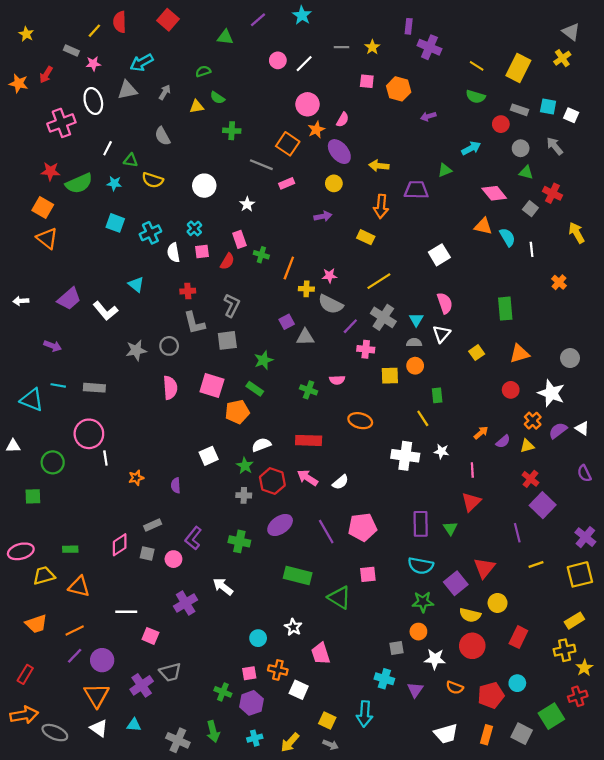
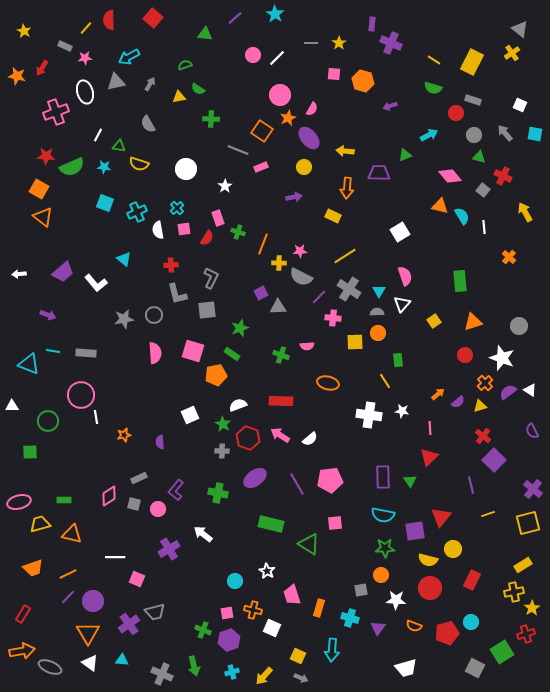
cyan square: (548, 106) -> (535, 134), moved
purple square: (456, 583) -> (415, 531), turned 30
orange rectangle: (487, 735) -> (319, 608), moved

